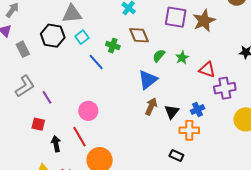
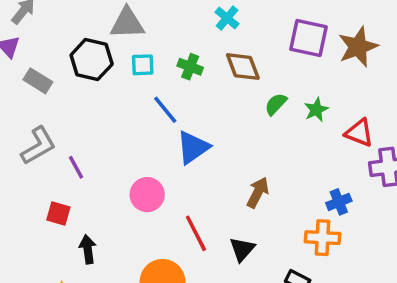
cyan square: (82, 37) -> (143, 65), turned 32
green cross: (113, 46) -> (190, 67), moved
gray rectangle: (23, 49) -> (38, 81), turned -35
blue triangle: (148, 80) -> (193, 147), moved
black triangle: (172, 112) -> (242, 249), moved
red line: (79, 137) -> (196, 233), moved

